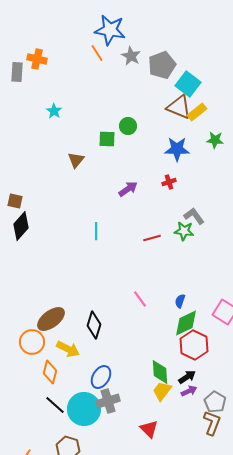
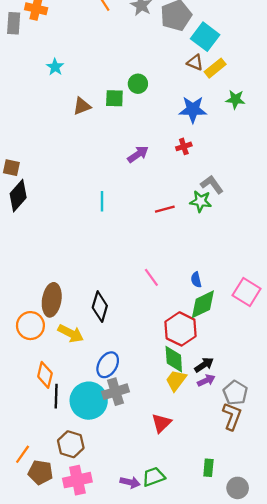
brown triangle: (179, 107) -> (195, 62), size x0.6
brown triangle: (76, 160) -> (82, 106), moved, turned 30
blue semicircle: (180, 301) -> (196, 280), turned -32
brown ellipse: (51, 319) -> (52, 300), turned -44
red hexagon: (194, 345) -> (180, 329), moved
orange diamond: (50, 372) -> (45, 375), moved
black line: (55, 405) -> (56, 396), turned 50
red triangle: (149, 429) -> (161, 423), turned 30

